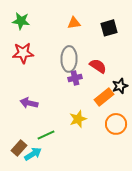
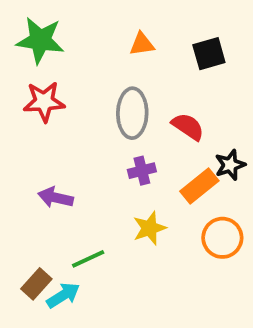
green star: (21, 21) -> (40, 40), size x1.4
purple cross: (75, 78) -> (142, 171), moved

